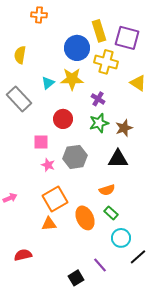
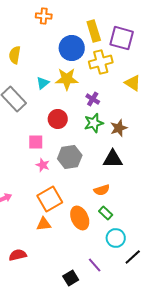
orange cross: (39, 15) -> (44, 16), moved
yellow cross: (106, 62) -> (101, 62), turned -30

